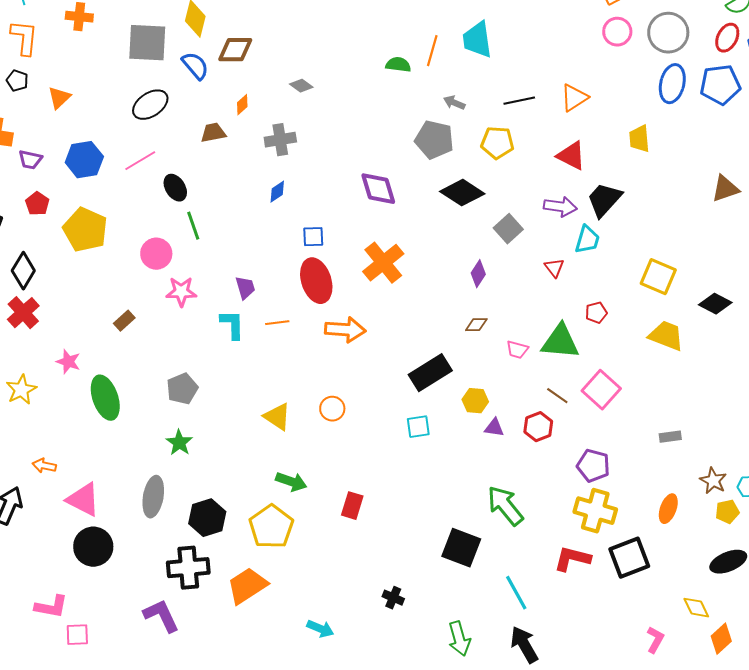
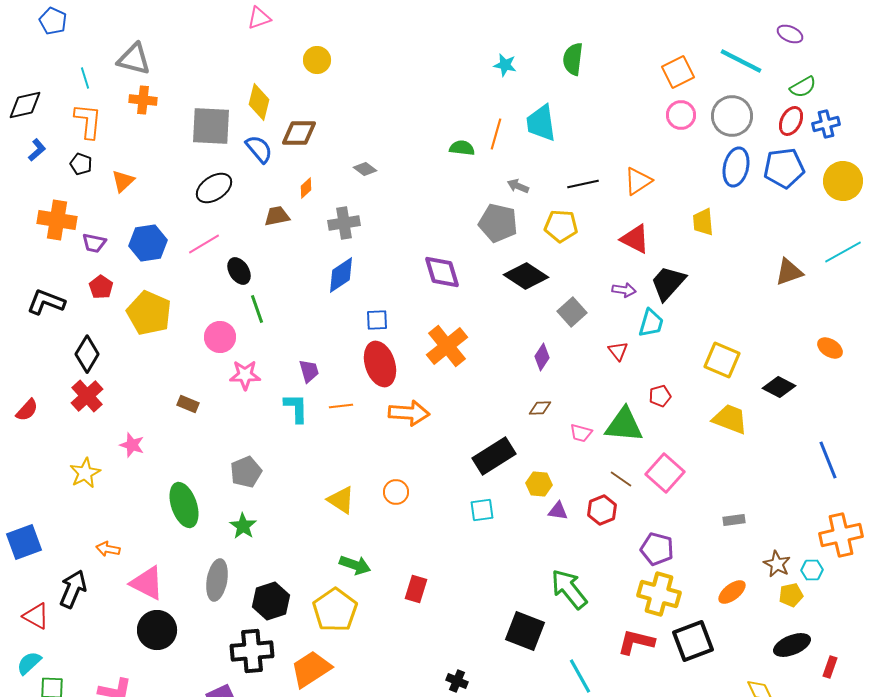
blue diamond: (277, 192) -> (341, 275), size x1.6
purple arrow: (560, 207) -> (624, 290), size x0.7
brown rectangle: (124, 321) -> (188, 404), turned 65
green ellipse: (105, 398) -> (184, 505), moved
orange ellipse: (668, 509) -> (732, 592), turned 32

